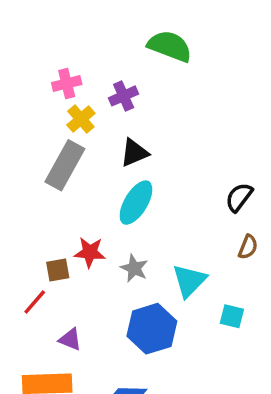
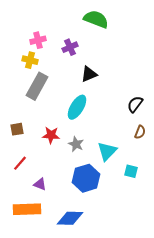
yellow cross: (81, 119) -> (30, 60), moved, turned -35
black triangle: (134, 153) -> (89, 74), moved
brown square: (58, 270) -> (17, 129), moved

